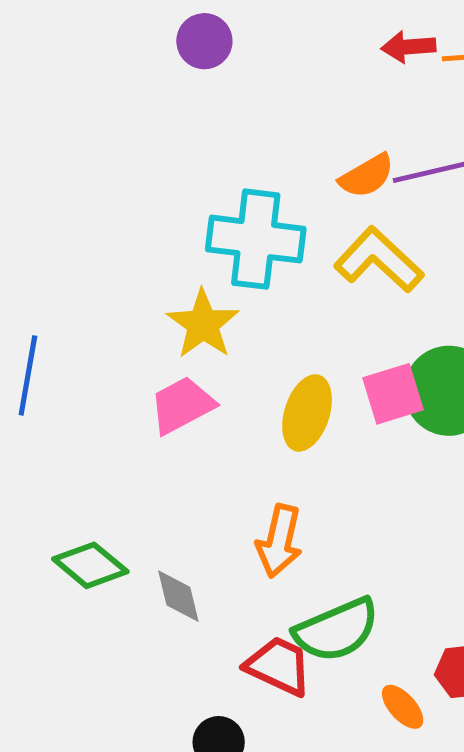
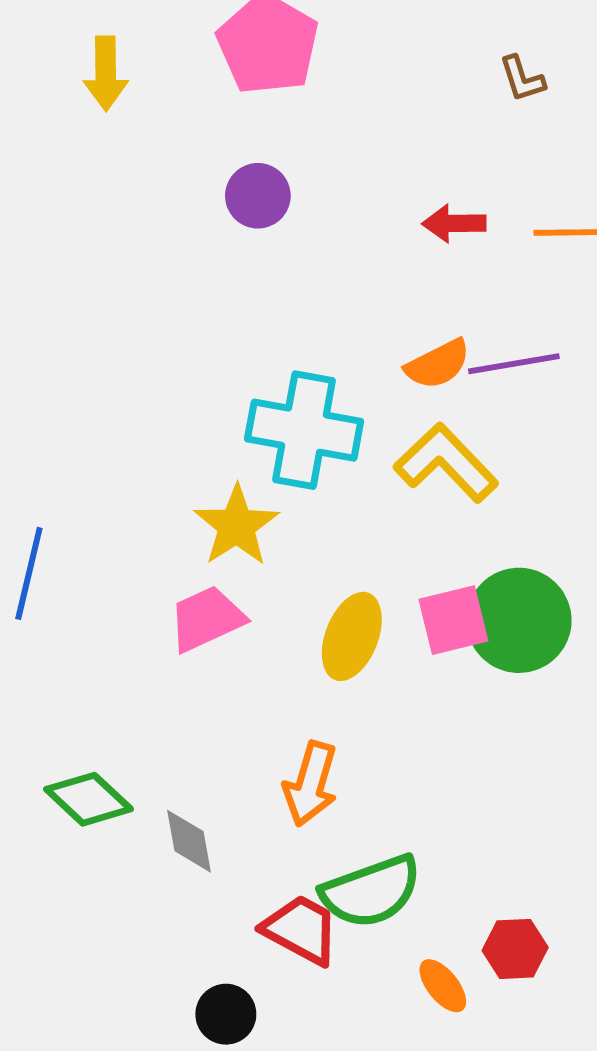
red arrow: (408, 47) -> (454, 223), moved

